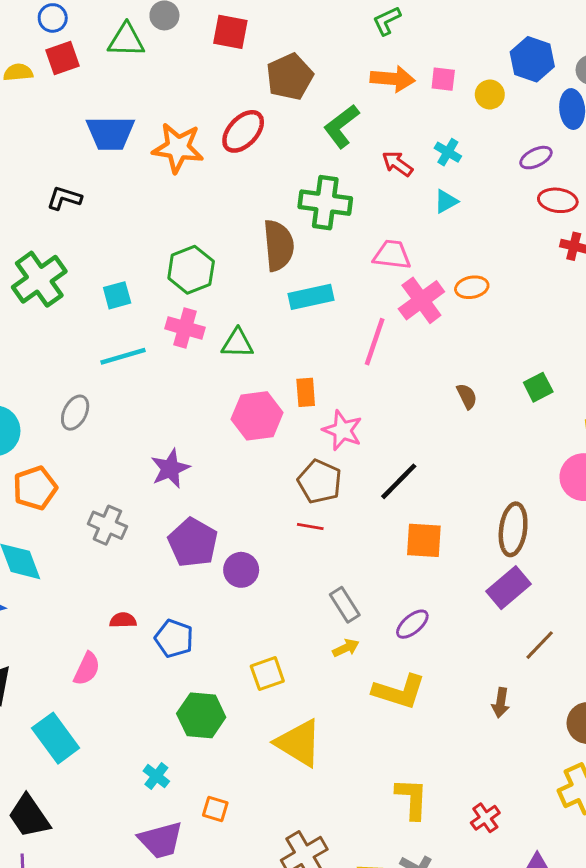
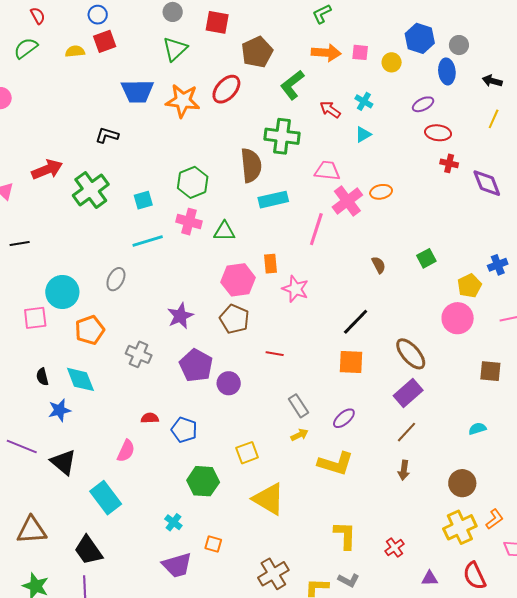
green triangle: (126, 40) -> (175, 49), moved, turned -44
black line: (399, 481) -> (356, 322), moved
brown pentagon: (320, 482) -> (234, 319), moved
brown ellipse: (513, 529) -> (411, 354), turned -48
brown line: (540, 645) -> (406, 432), moved

